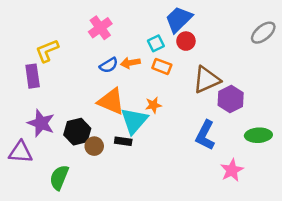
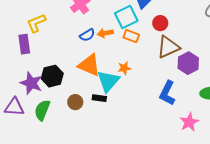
red circle: (186, 41) -> (160, 23), moved
cyan square: (156, 43) -> (126, 17), size x1.6
black hexagon: (77, 132) -> (52, 76), moved
green semicircle: (59, 178) -> (42, 110), moved

